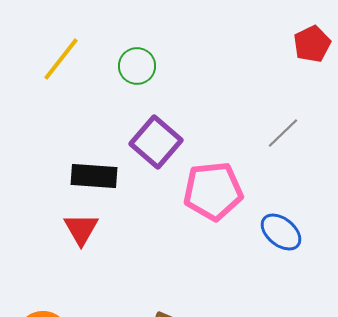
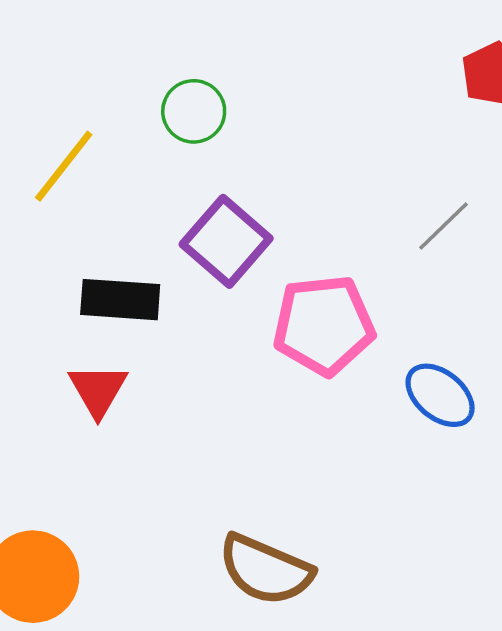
yellow line: (61, 59) -> (64, 166), moved

